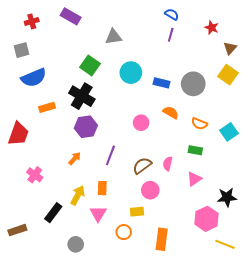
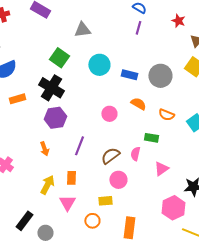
green rectangle: (195, 150) -> (151, 138), moved
orange arrow: (75, 158) -> (44, 149), turned 120
black rectangle: (53, 213) -> (24, 221), moved

